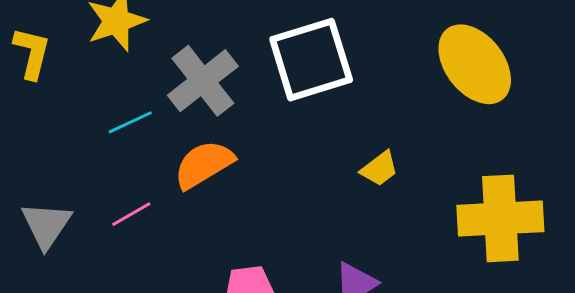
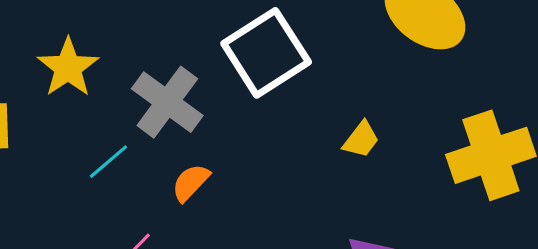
orange semicircle: (204, 164) -> (191, 183), size x0.7

